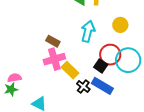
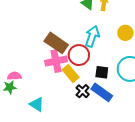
brown rectangle: (53, 41) -> (56, 43), size x1.6
red circle: (110, 55) -> (79, 55), moved
black square: (101, 66) -> (102, 72), turned -32

